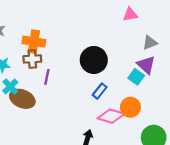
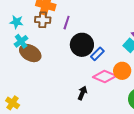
black circle: (94, 60) -> (82, 45), moved
purple line: (47, 77) -> (67, 23), moved

